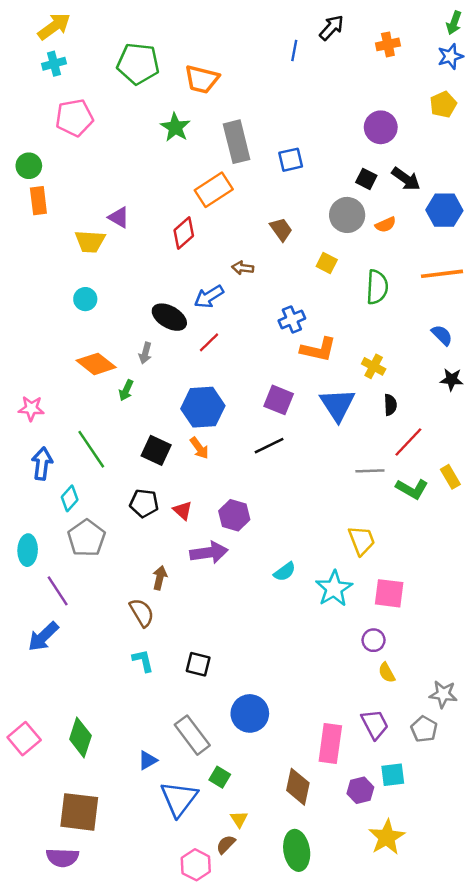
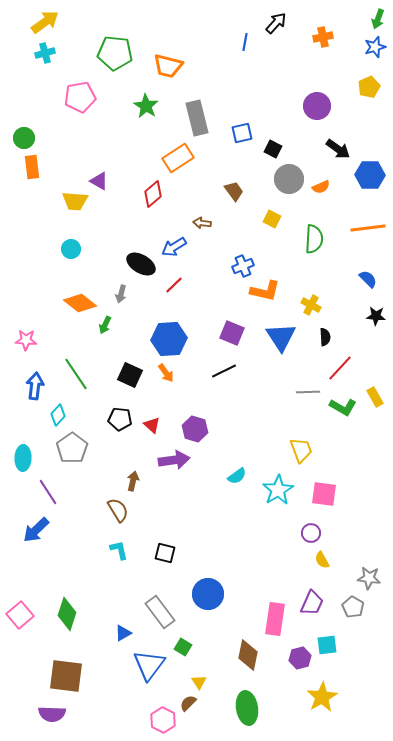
pink pentagon: (74, 118) -> (80, 97), moved
black square: (366, 179) -> (273, 149), moved
purple trapezoid: (375, 724) -> (312, 603), turned 52

